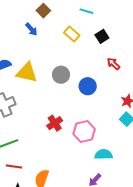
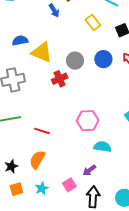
blue circle: (88, 86) -> (103, 59), moved
red cross: (55, 123) -> (60, 79), moved
red line: (14, 166) -> (42, 131), moved

